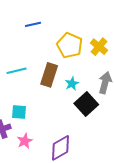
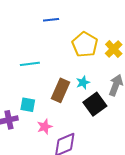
brown rectangle: (49, 75) -> (61, 90), moved
pink star: (25, 141) -> (45, 127), moved

